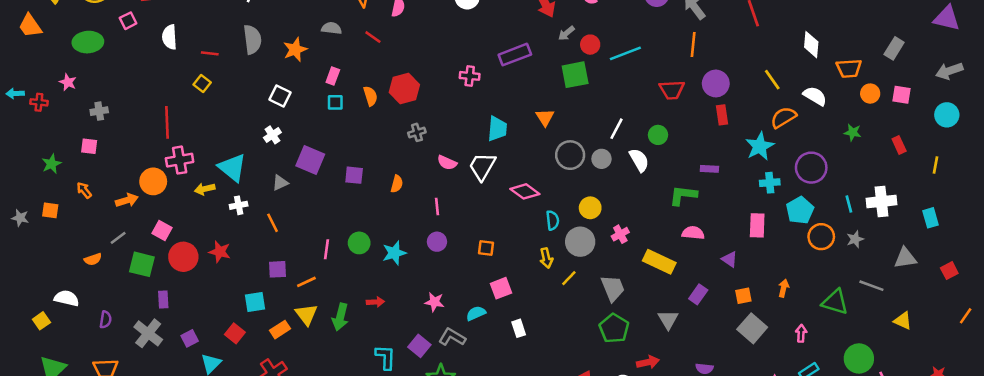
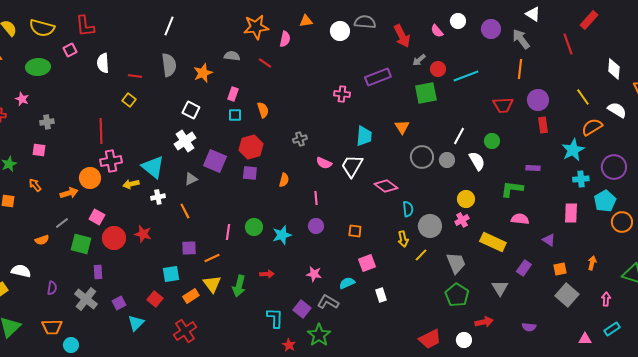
red hexagon: (404, 88) -> (251, 147), moved
white cross: (272, 135) -> (185, 141), size x1.5
yellow circle: (590, 208) -> (466, 199), moved

